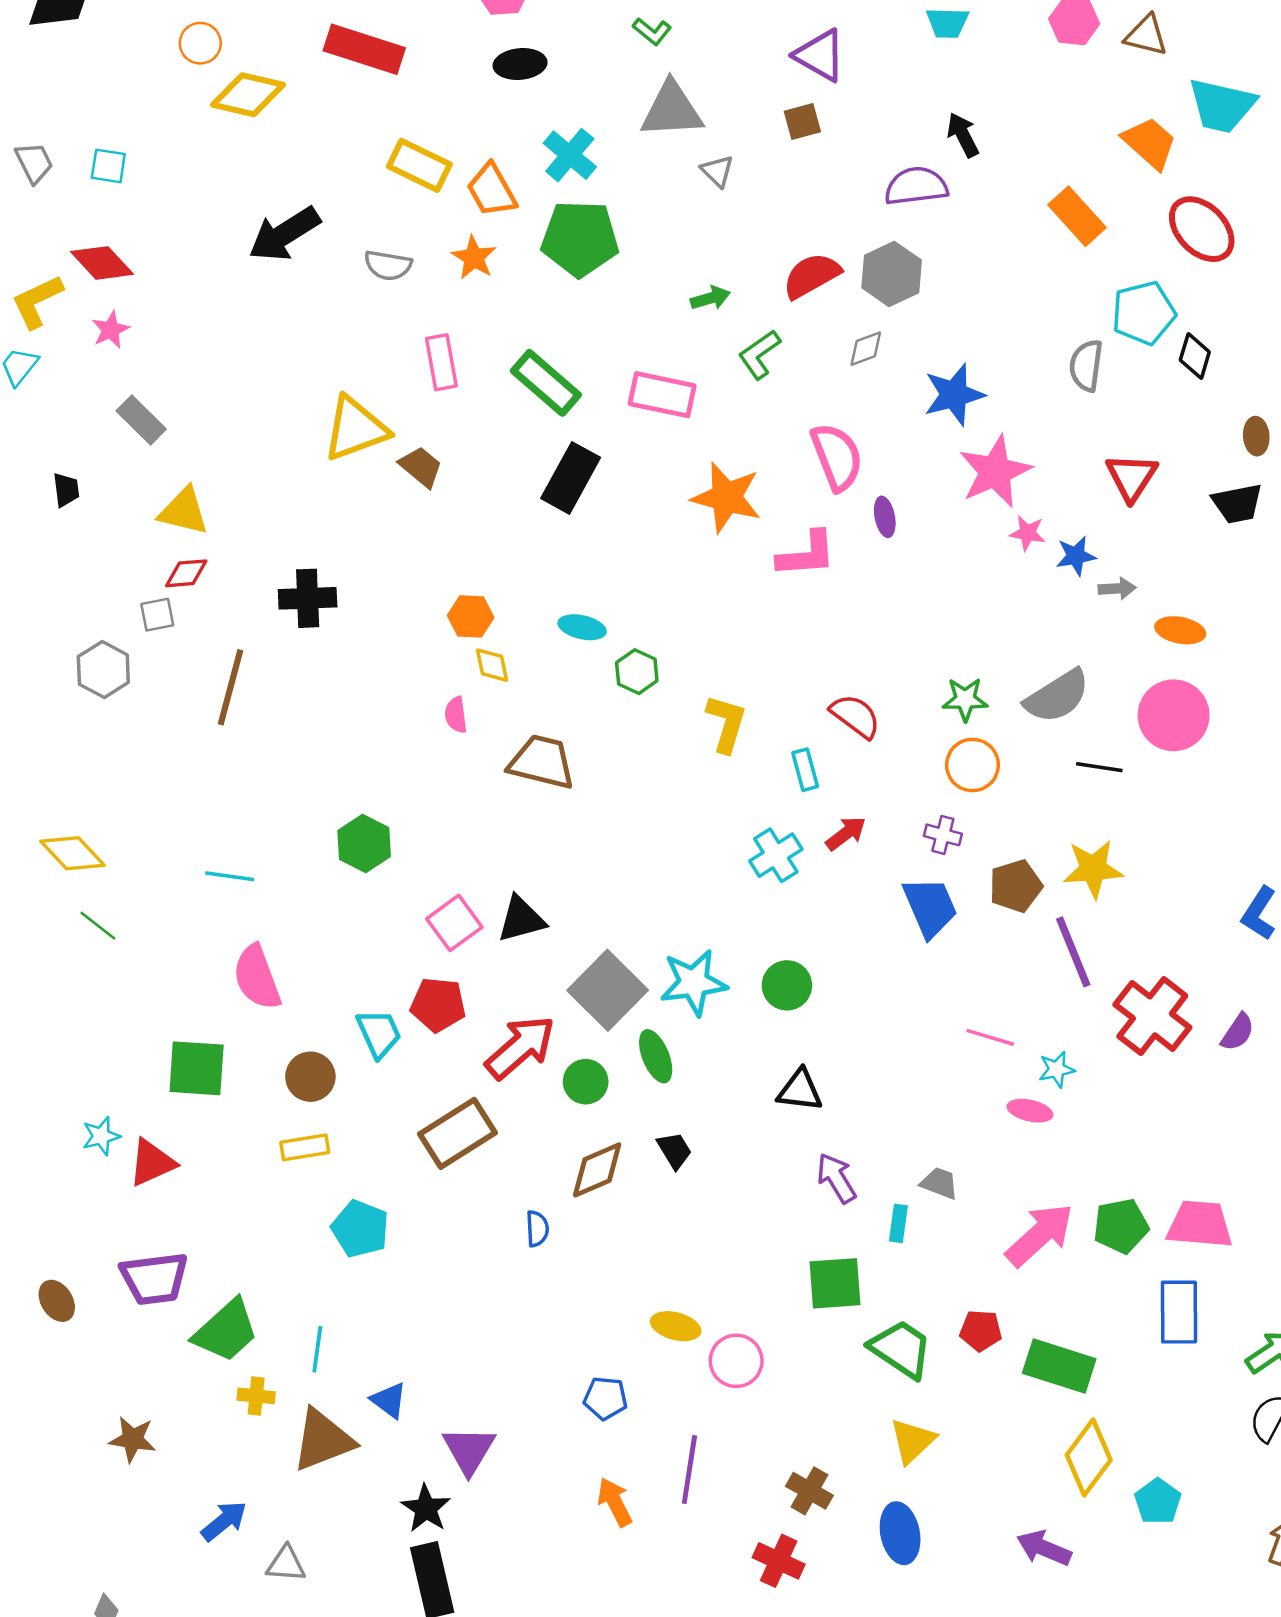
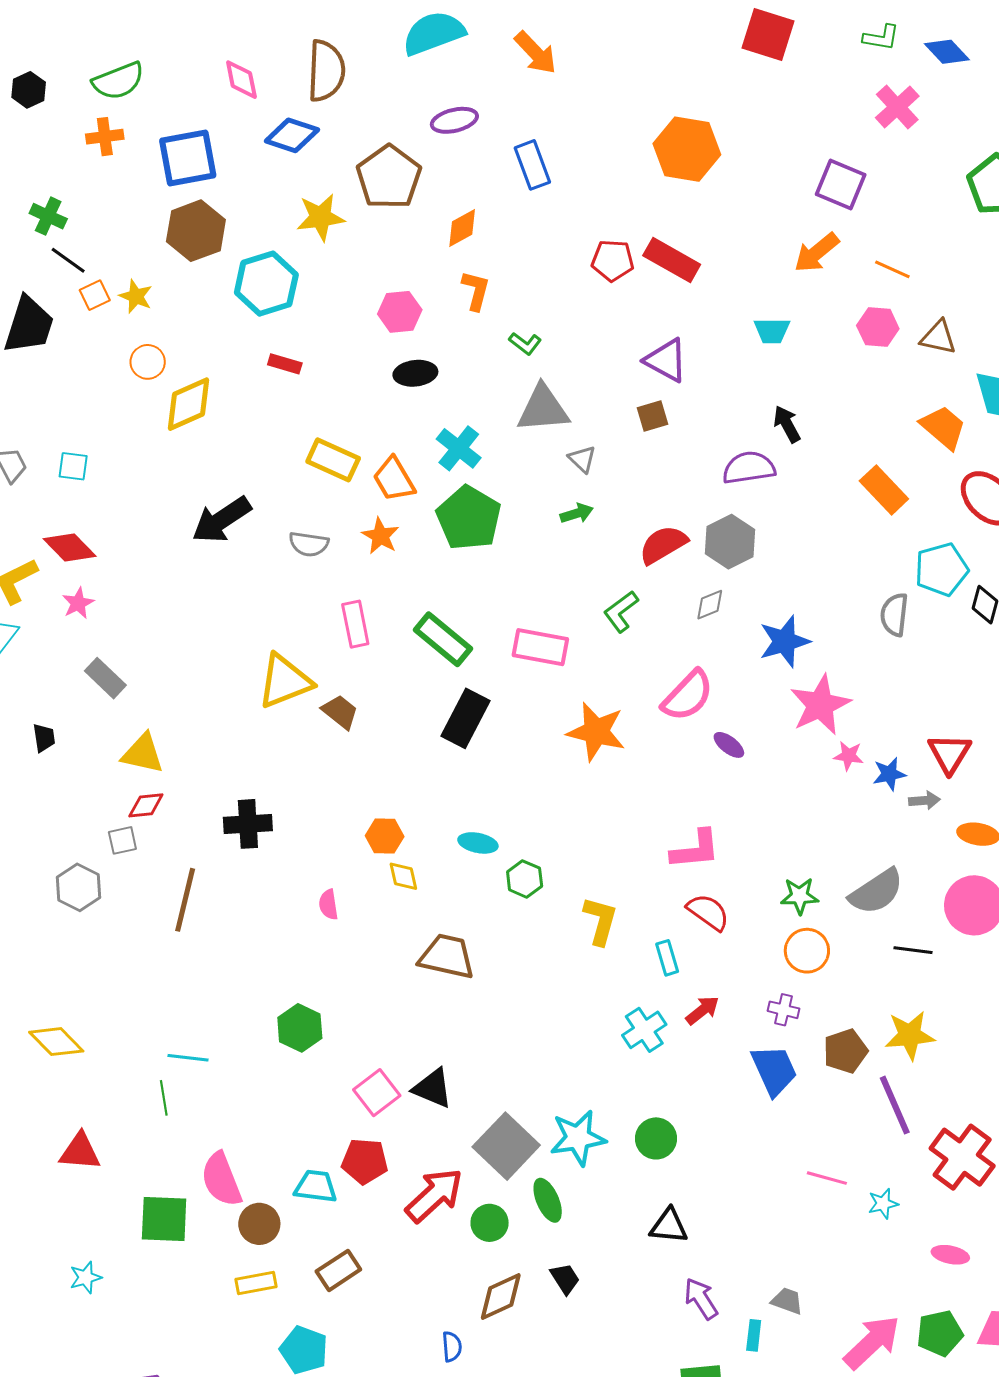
red rectangle: (364, 49) -> (285, 364), size x0.5
yellow diamond: (248, 95) -> (189, 404), turned -36
green pentagon: (580, 239) -> (469, 518), turned 30
green arrow: (710, 298) -> (577, 513), moved
pink semicircle: (837, 457) -> (688, 696), turned 66
red triangle: (1132, 477) -> (949, 753), moved
purple ellipse: (885, 517) -> (729, 745), turned -40
pink L-shape: (807, 554) -> (695, 849), moved
pink semicircle: (456, 715) -> (328, 905), moved
black triangle: (521, 919) -> (433, 1088), turned 39
green line: (98, 926) -> (164, 1098), moved, turned 44
pink semicircle: (257, 977) -> (221, 1179), moved
cyan trapezoid: (379, 1033) -> (316, 1186), turned -57
pink ellipse: (1030, 1111) -> (950, 1255), moved
brown rectangle: (458, 1133) -> (338, 1270), moved, size x0.7
red triangle: (152, 1163) -> (80, 1152), moved, turned 30

